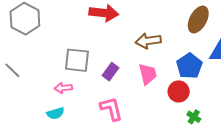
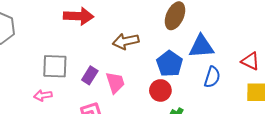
pink trapezoid: (148, 74) -> (115, 83), moved

